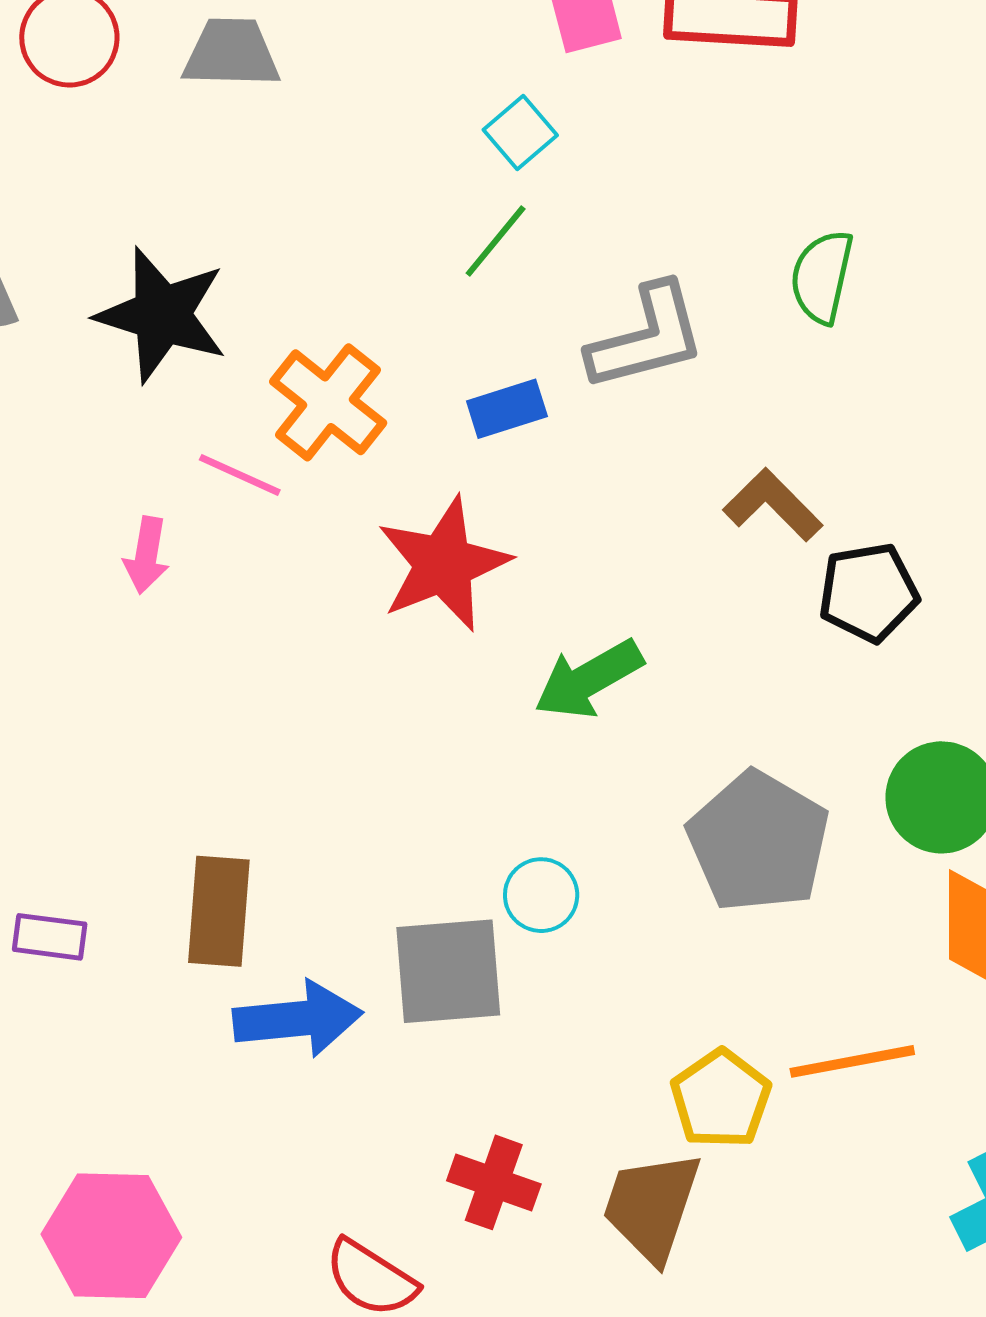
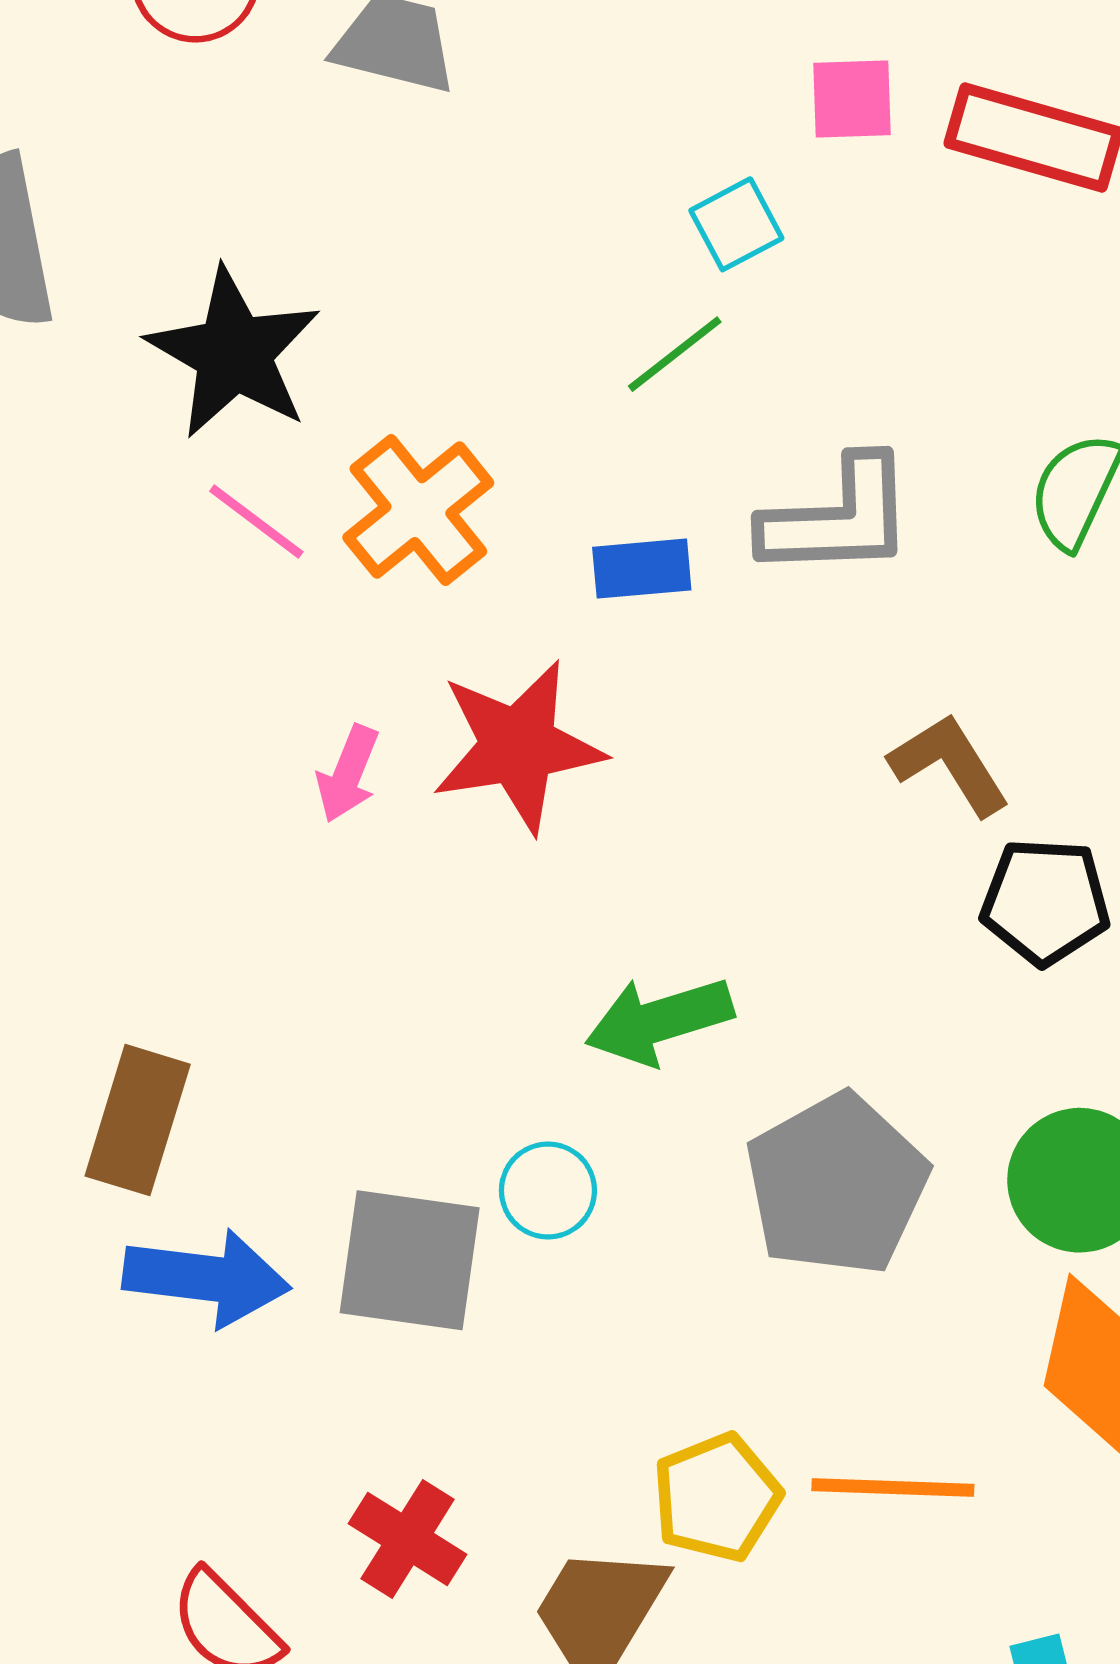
pink line: (240, 475) -> (256, 522), moved
pink arrow: (146, 555) -> (348, 774), moved
green arrow: (589, 679) -> (659, 1021), moved

